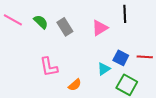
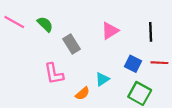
black line: (125, 14) -> (151, 32), moved
gray rectangle: (65, 27) -> (71, 44), moved
cyan triangle: (104, 69) -> (102, 79), moved

